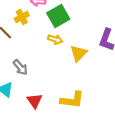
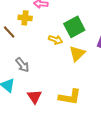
green square: (58, 16) -> (74, 27), moved
yellow cross: (22, 17) -> (25, 18), turned 32

